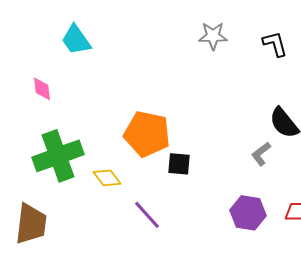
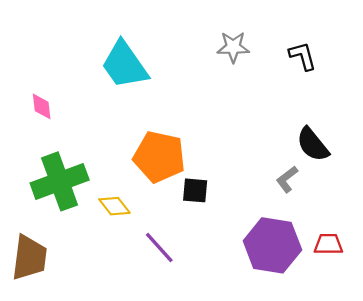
cyan trapezoid: (76, 40) -> (125, 65), moved, size x1.4
purple hexagon: (248, 213) -> (272, 245), size x1.4

